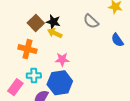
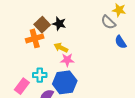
gray semicircle: (91, 21) -> (108, 22), moved
yellow arrow: (55, 33) -> (61, 48), moved
orange cross: (27, 49) -> (35, 38), moved, turned -30

